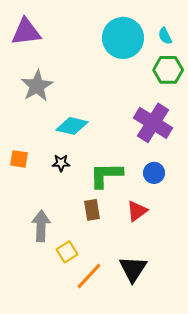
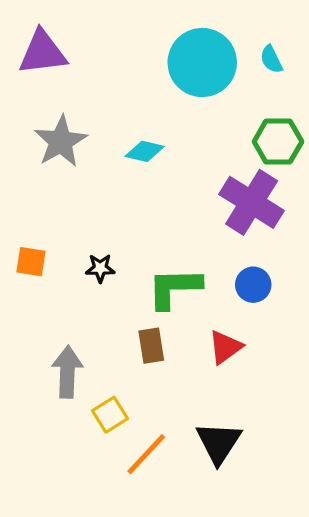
green hexagon: (168, 70) -> (278, 142), moved
cyan diamond: (72, 126) -> (145, 151), moved, size x0.7

